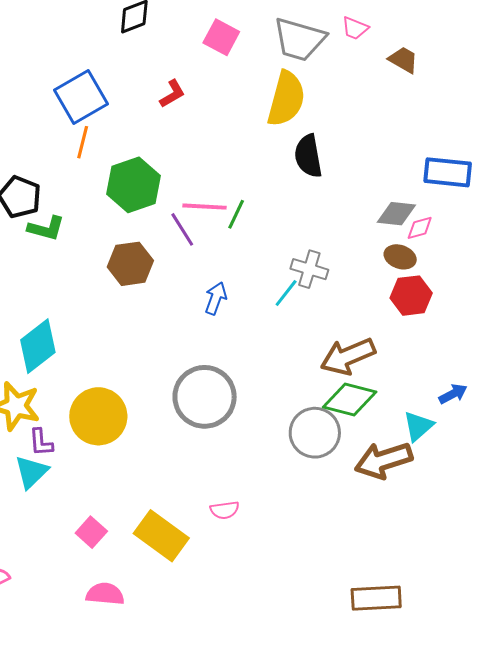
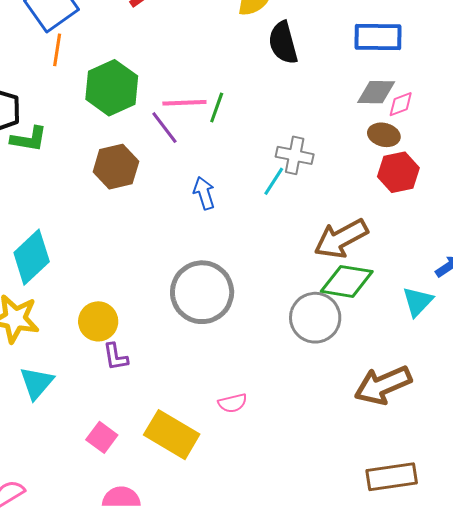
blue rectangle: (448, 172) -> (378, 37), moved
blue arrow: (216, 298) -> (204, 193), turned -32
yellow circle: (98, 416) -> (98, 321), size x0.7
purple L-shape: (41, 442) -> (116, 357), moved
brown arrow: (383, 460) -> (383, 385), moved

